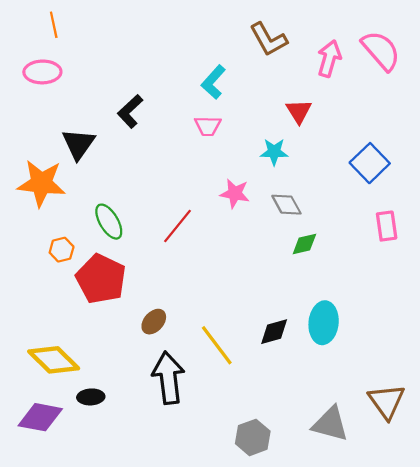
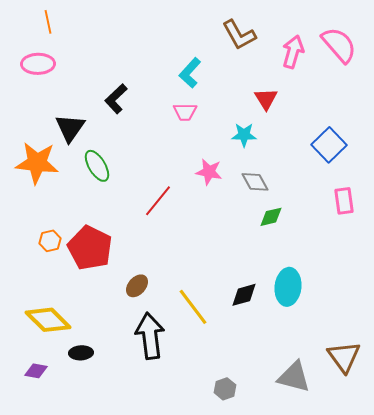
green ellipse: (109, 222) -> (97, 166), moved
orange hexagon: (62, 250) -> (50, 241), moved
purple diamond: (40, 417) -> (36, 371), size x0.6
gray hexagon: (253, 437) -> (225, 389), size x0.7

